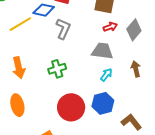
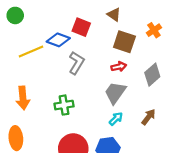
red arrow: (110, 27) -> (119, 67), moved
gray trapezoid: (102, 51) -> (115, 93), turned -70
brown arrow: (136, 69) -> (149, 117), turned 42

